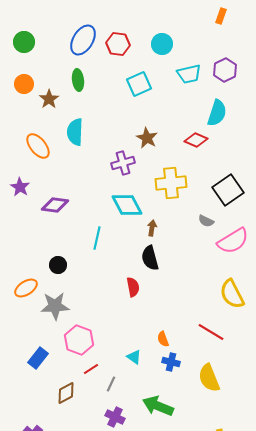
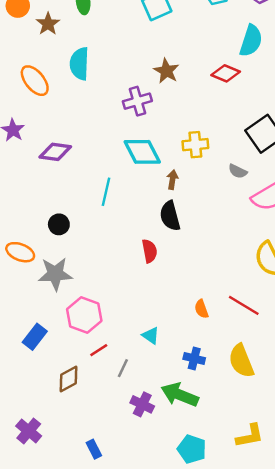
yellow cross: (171, 183) -> (195, 145), moved, size x0.7
orange ellipse: (26, 288) -> (20, 252), turned 55
orange semicircle: (163, 339) -> (201, 309), moved
blue cross: (171, 362) -> (194, 358), moved
purple cross: (115, 417) -> (142, 404), moved

